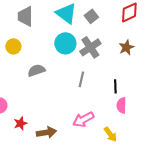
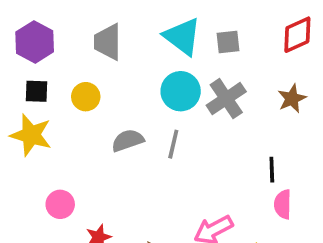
gray square: (91, 16) -> (228, 42), turned 32
gray line: (81, 79) -> (173, 144), moved

